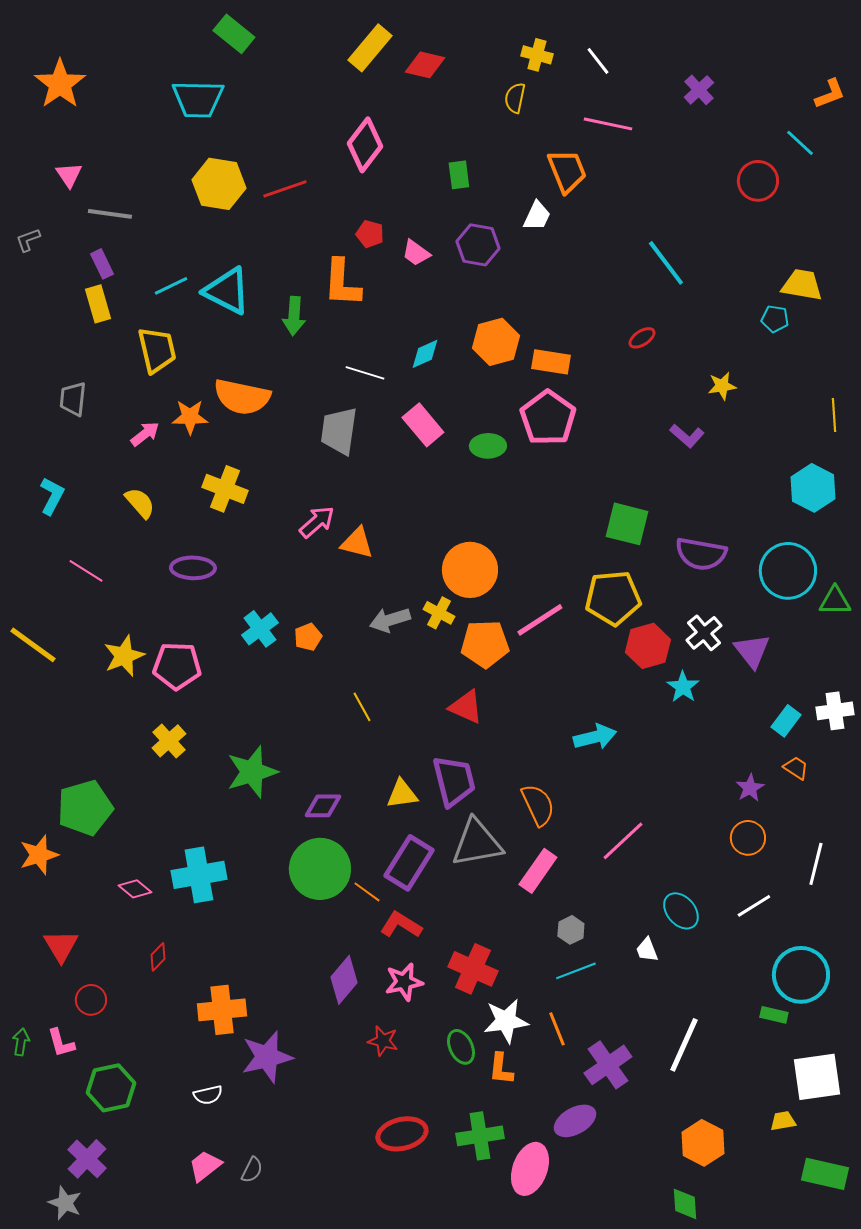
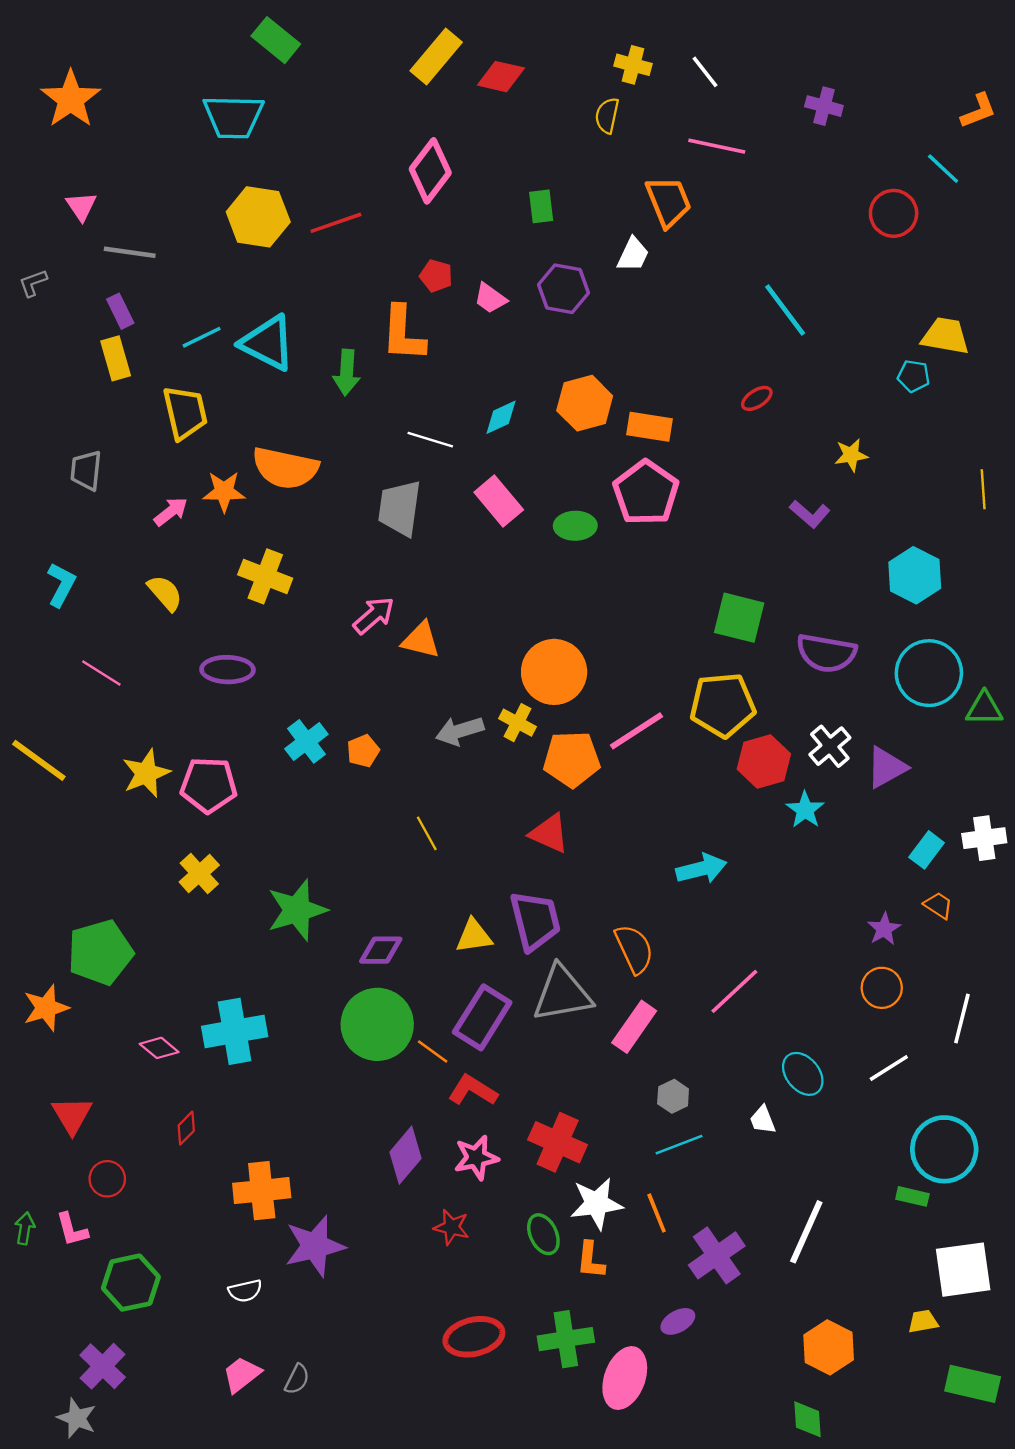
purple cross: (699, 90) -> (824, 106), turned -32
cyan hexagon: (813, 488) -> (915, 575), moved
purple triangle: (752, 651) -> (886, 767), turned 39
purple ellipse: (575, 1121) -> (678, 1321), size x0.7

